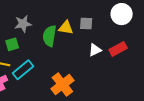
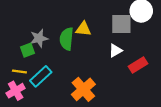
gray square: (86, 23) -> (121, 24), moved, size x1.5
gray star: (23, 24) -> (39, 38), moved
red rectangle: (118, 49) -> (138, 65), moved

